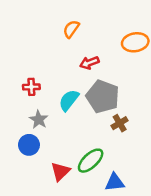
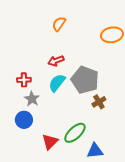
red arrow: (89, 63) -> (56, 61), moved
red cross: (31, 87) -> (24, 80), moved

